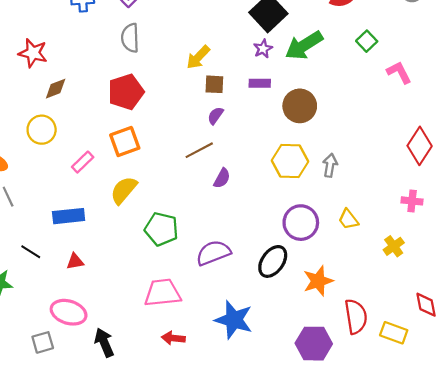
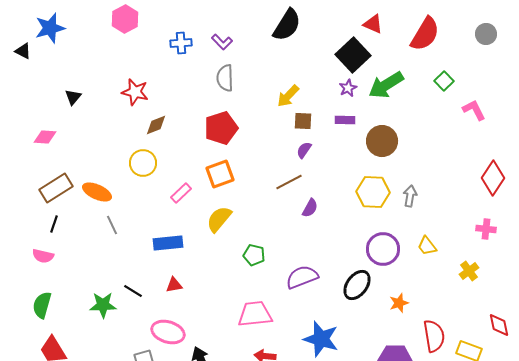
green pentagon: (161, 229) -> (254, 255), size x0.7
black line: (31, 252) -> (133, 291), moved
orange star: (318, 281) -> (399, 303), size x0.7

